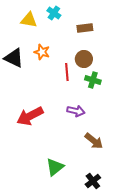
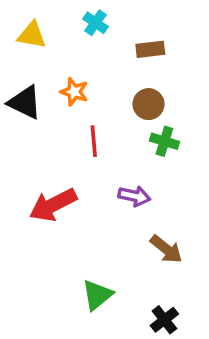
yellow triangle: (29, 20) -> (32, 35), moved
red line: (67, 72) -> (94, 141), moved

